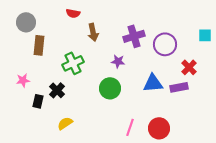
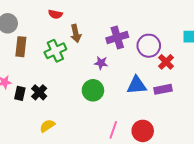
green cross: (73, 63) -> (55, 51), moved
red cross: (189, 67) -> (166, 62), moved
black rectangle: (38, 101) -> (20, 93), moved

